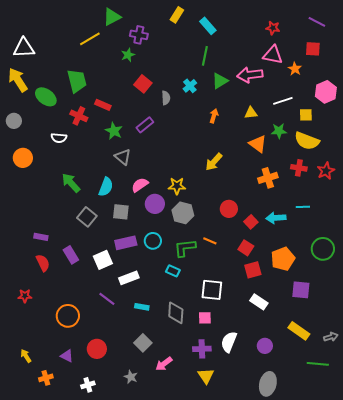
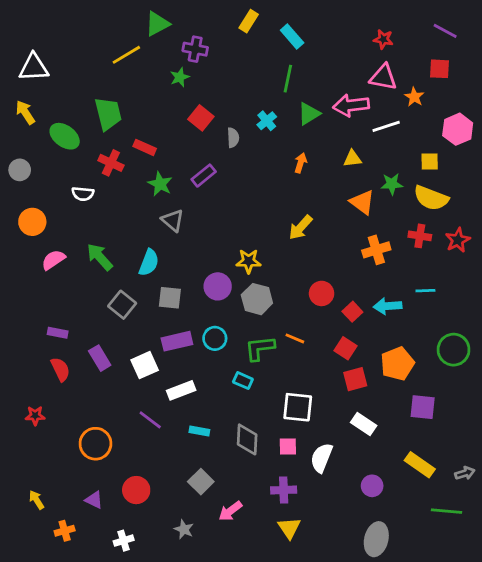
yellow arrow: (18, 80) -> (25, 112), size x0.7
white line: (283, 101) -> (386, 126), moved
pink semicircle: (140, 185) -> (53, 260), moved
white semicircle: (229, 342) -> (322, 458), moved

